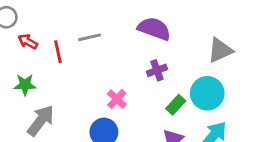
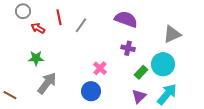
gray line: (90, 37) -> (81, 25), turned -42
red line: (58, 52) -> (59, 17), moved
purple cross: (157, 70) -> (128, 48), turned 32

